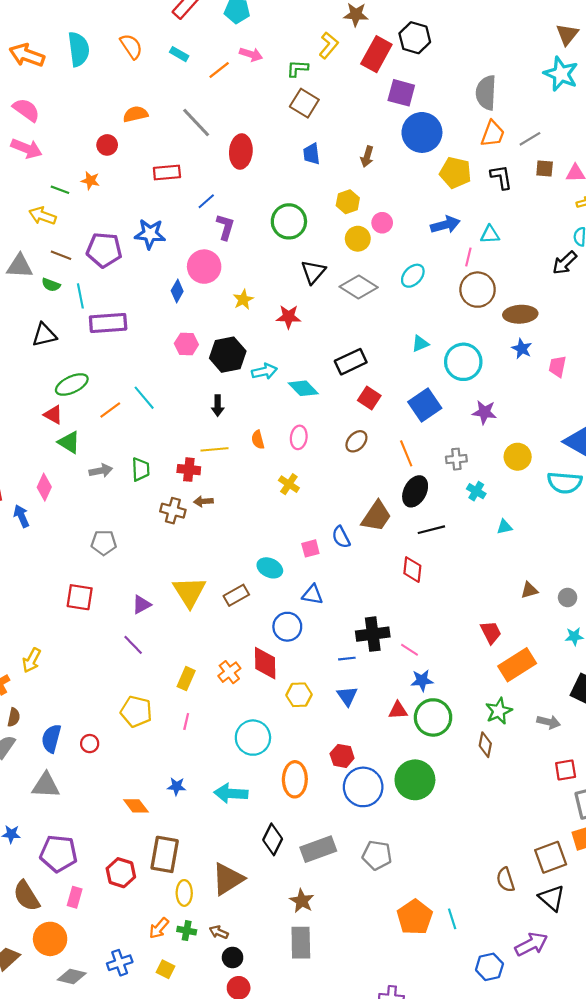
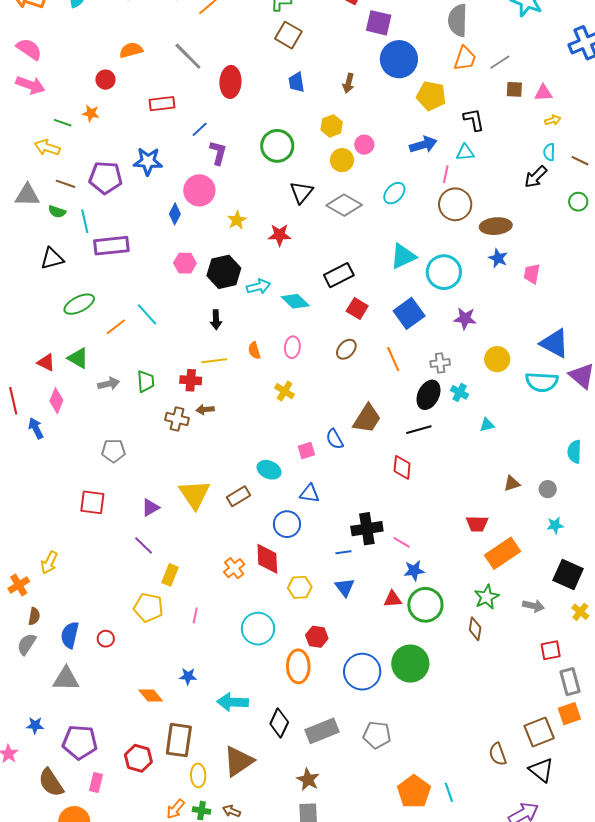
black L-shape: (501, 177) -> (474, 120), moved
cyan triangle: (420, 344) -> (403, 256), size x1.6
red triangle: (53, 415) -> (46, 362), moved
black ellipse: (415, 491) -> (428, 395), moved
red trapezoid: (491, 632) -> (477, 524), turned 120
yellow rectangle: (186, 679) -> (170, 575), moved
red hexagon: (342, 756) -> (317, 637), moved
cyan arrow: (231, 793) -> (233, 702), moved

